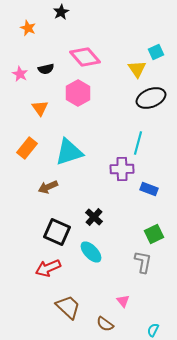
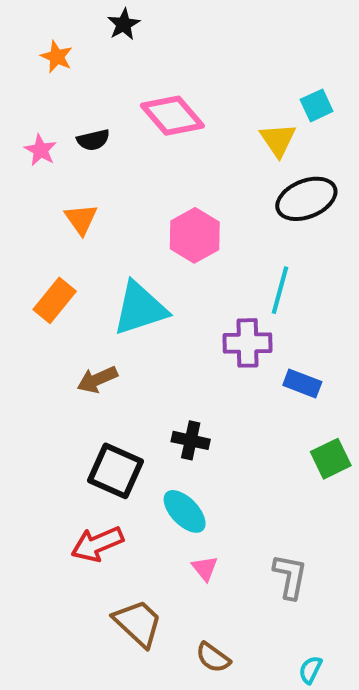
pink hexagon: (78, 93) -> (195, 235), moved
black cross: (94, 217) -> (191, 440), turned -30
green square: (154, 234) -> (331, 459), moved
gray L-shape: (143, 262) -> (290, 576), moved
pink triangle: (123, 301) -> (205, 568), moved

